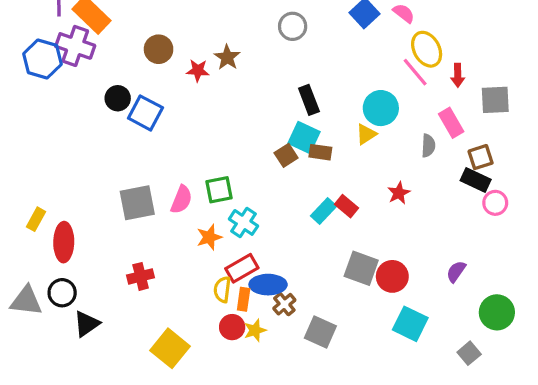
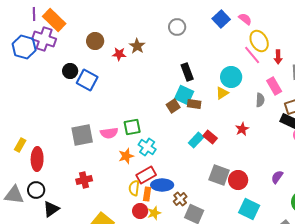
pink semicircle: (181, 200) -> (109, 133), turned 60
brown cross: (284, 304) -> (180, 199), moved

